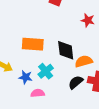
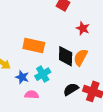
red star: (88, 20) -> (83, 28), moved
orange semicircle: (84, 61) -> (81, 57), moved, turned -54

